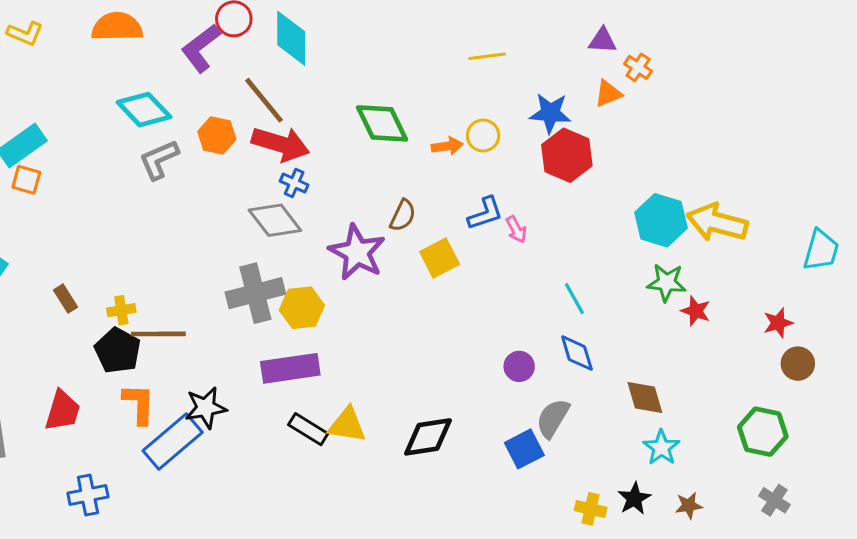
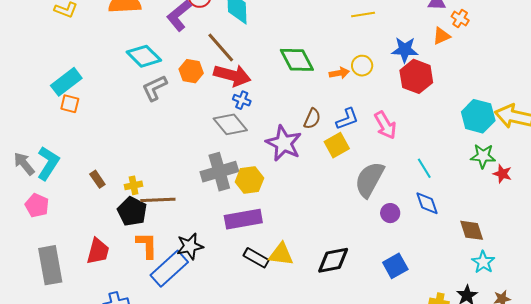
blue L-shape: (485, 213) -> (347, 119), moved
pink arrow: (516, 229) -> (385, 125), size x1.6
gray semicircle: (553, 418) -> (369, 179), moved, size x1.4

